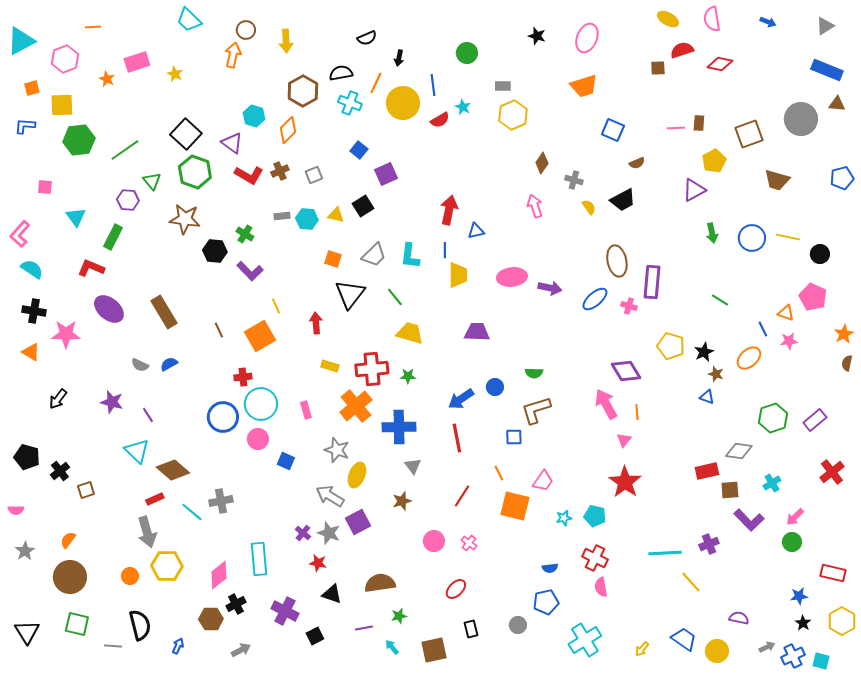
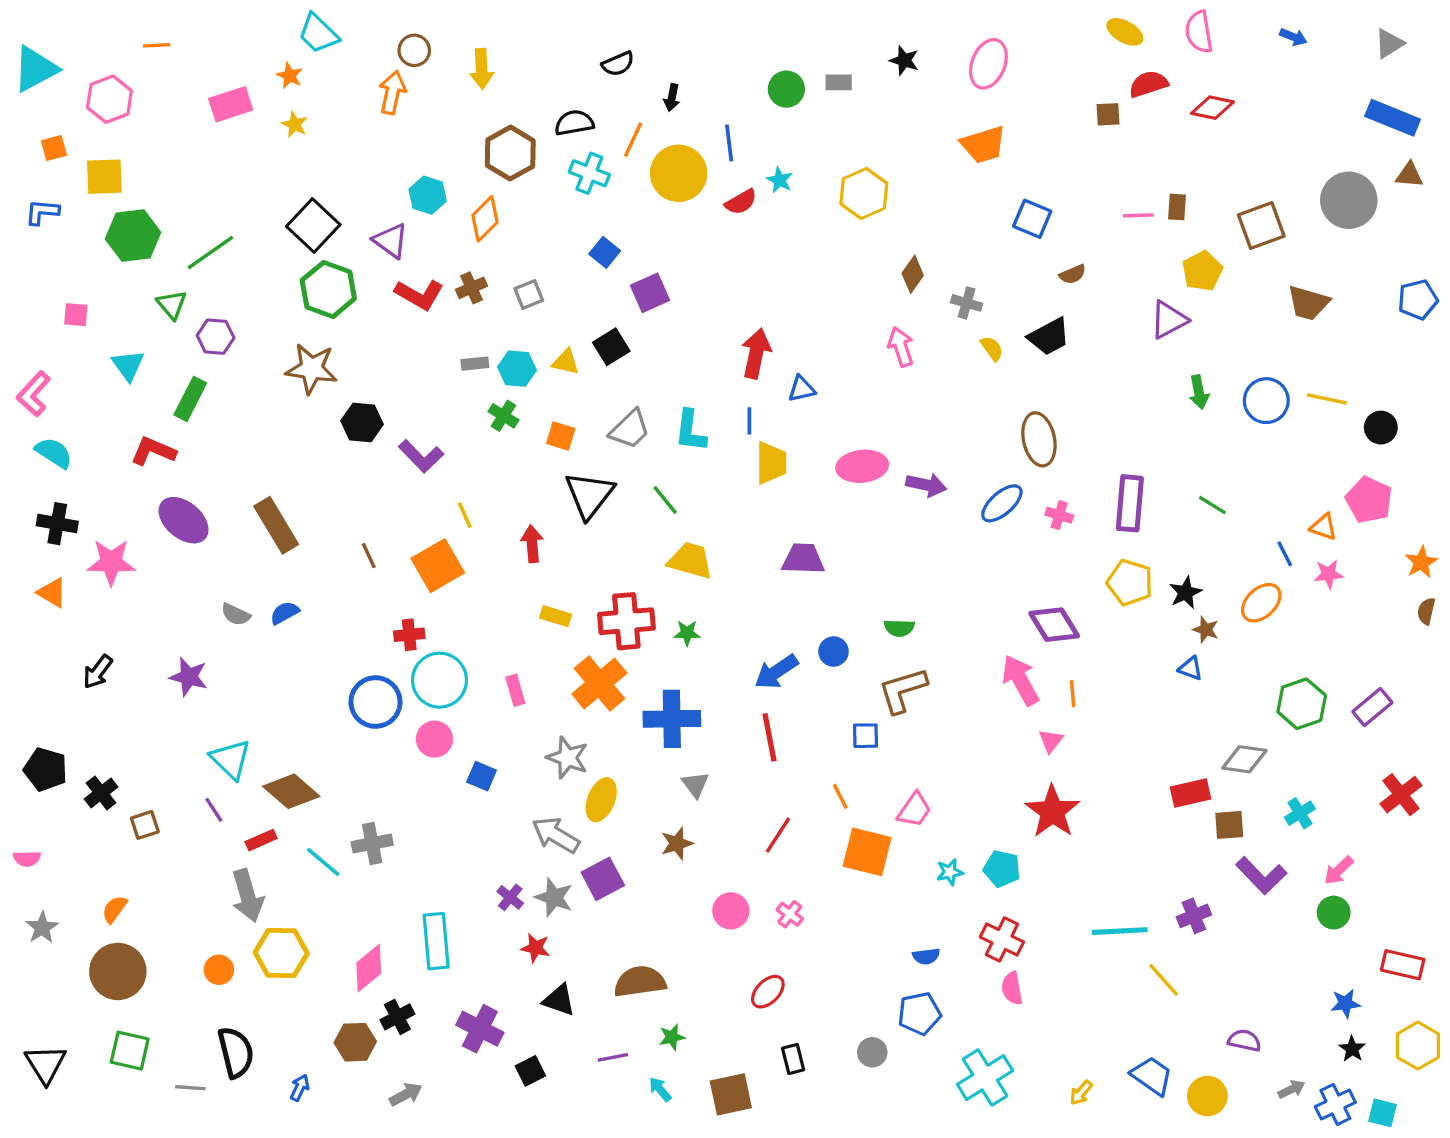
orange star: (107, 79) -> (290, 76), moved
gray rectangle: (503, 86) -> (839, 82), moved
green triangle: (152, 181) -> (172, 305), moved
green cross: (245, 234) -> (503, 416), moved
purple rectangle: (652, 282) -> (1130, 503), moved
purple line: (148, 415) -> (214, 810), moved

